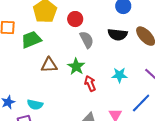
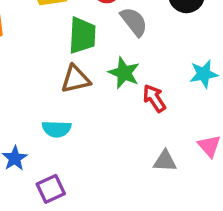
green trapezoid: (31, 40) -> (82, 35), moved, turned 125
cyan semicircle: (35, 105) -> (57, 129), moved

